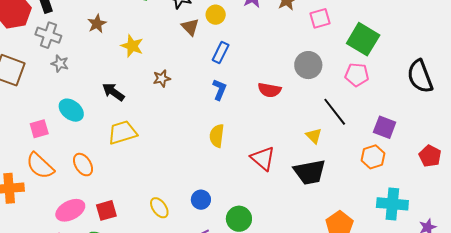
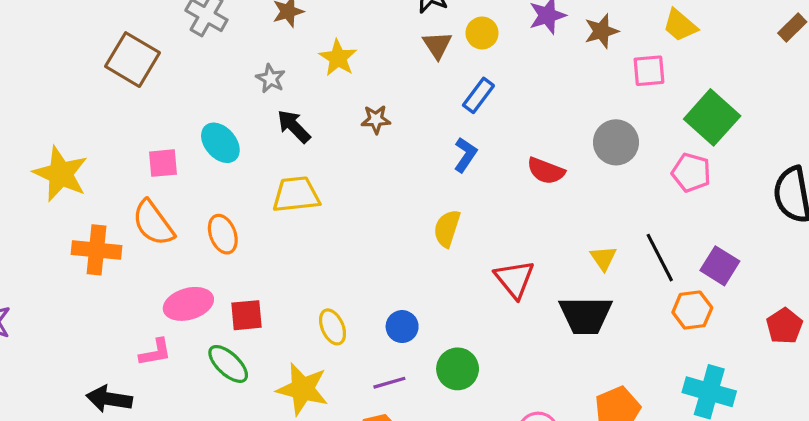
gray star: (60, 64) -> (271, 78), moved
black line: (335, 112) -> (660, 258), moved

